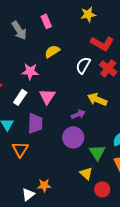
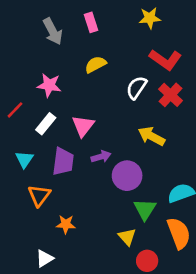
pink star: (30, 71) -> (49, 85), moved
purple arrow: (78, 114) -> (101, 157), moved
purple circle: (73, 137) -> (127, 176), moved
orange star: (44, 185) -> (66, 224), moved

